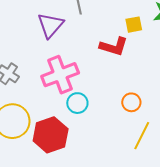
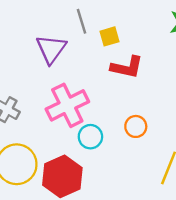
yellow square: (134, 25) -> (110, 36), moved
orange circle: (131, 102) -> (136, 126), moved

